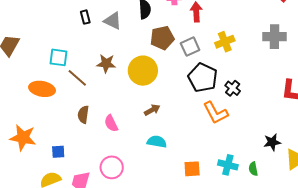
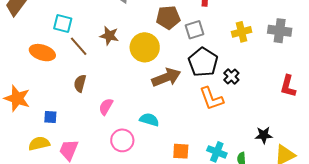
yellow cross: (225, 42) -> (242, 32), moved
brown arrow: (152, 110) -> (166, 77), moved, size x1.8
pink semicircle: (111, 123) -> (106, 107), moved, turned 48
pink circle: (112, 167) -> (122, 140), moved

